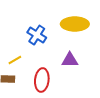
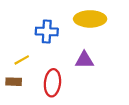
blue cross: (37, 35) -> (47, 31), turned -30

